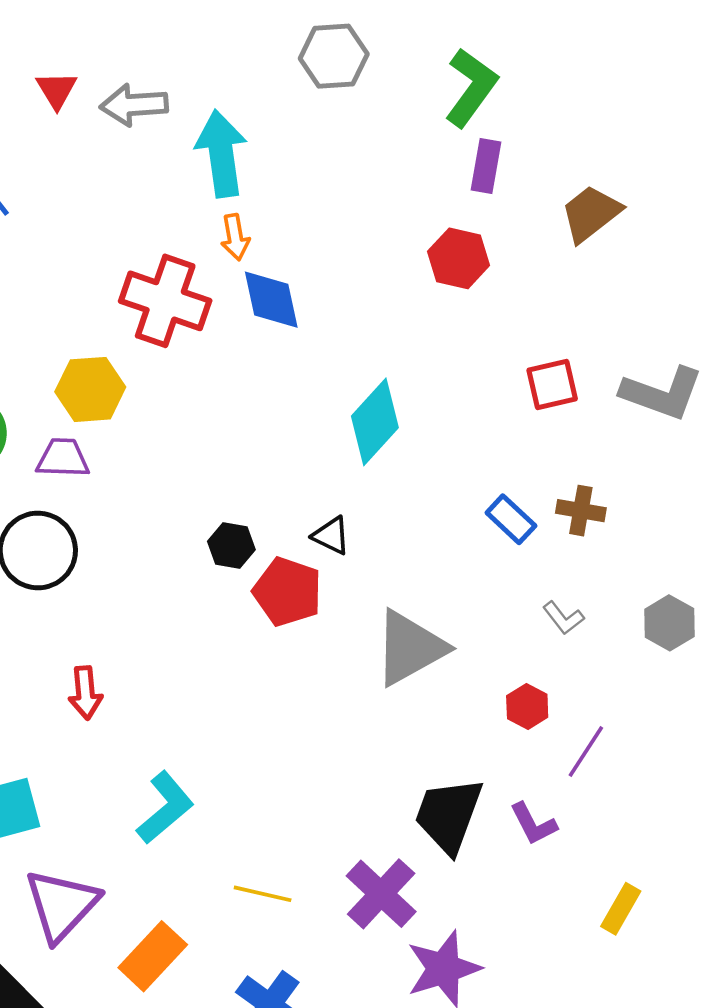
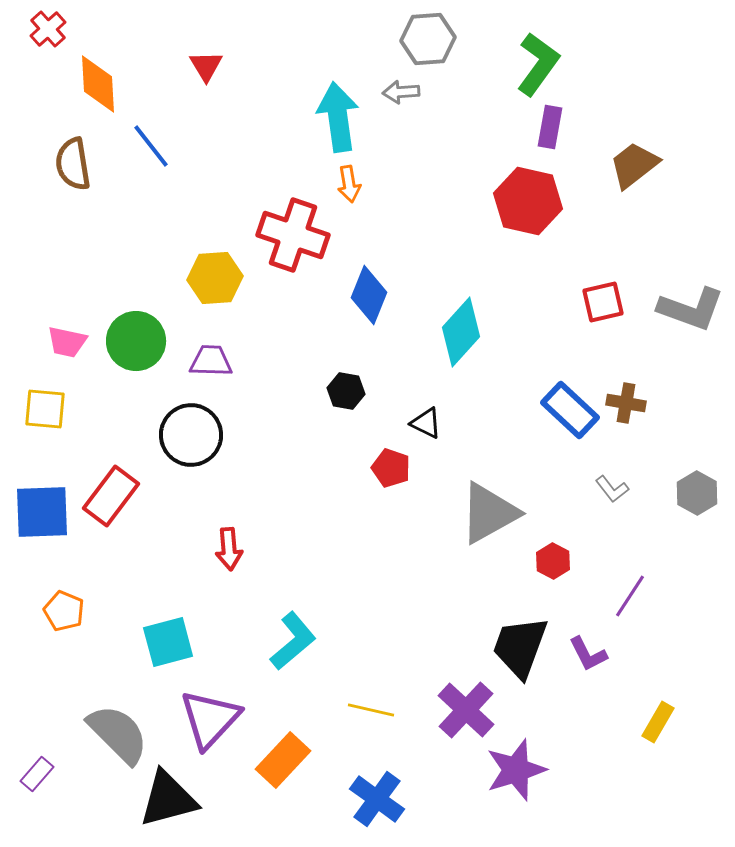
gray arrow: (134, 105) -> (401, 92), moved, size x0.7
red hexagon: (459, 258) -> (528, 201), size x1.4
blue diamond: (271, 300) -> (369, 295), moved, turned 34
yellow hexagon: (90, 389) -> (215, 278), moved
blue rectangle: (511, 519) -> (570, 410), size x1.4
black hexagon: (231, 546) -> (346, 391), moved
red pentagon: (288, 592) -> (391, 468), size x0.7
red hexagon: (527, 707) -> (553, 561), moved

